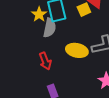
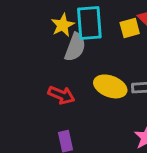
red arrow: (45, 61) -> (61, 95), turned -54

